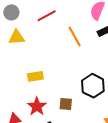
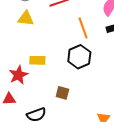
black hexagon: (93, 86) -> (79, 57), moved
red star: (37, 106) -> (18, 75), moved

